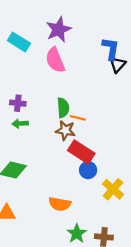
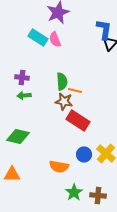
cyan rectangle: (19, 42) -> (38, 37), moved
pink semicircle: (55, 60) -> (55, 39), size x0.7
blue circle: (88, 170) -> (84, 154), moved

